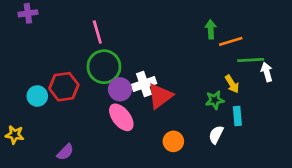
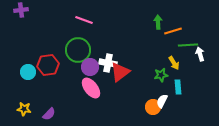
pink line: (97, 32) -> (84, 20), moved, turned -54
white cross: (144, 84) -> (108, 63), turned 30
yellow star: (15, 135) -> (24, 109), moved
orange circle: (173, 141) -> (153, 107), moved

